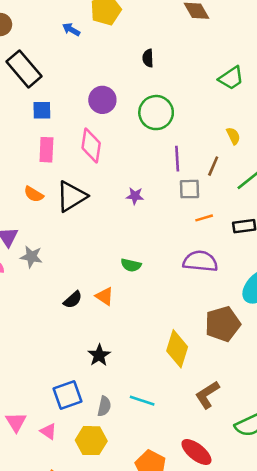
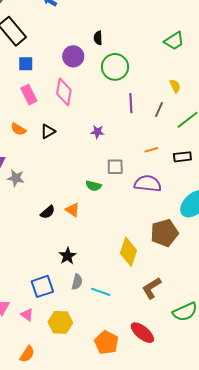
black semicircle: (148, 58) -> (98, 38), moved
pink rectangle: (46, 150) -> (29, 95), turned -30
gray square: (189, 189) -> (115, 167), moved
black triangle: (72, 196) -> (48, 131), size x0.6
gray semicircle: (104, 406) -> (77, 282), moved

